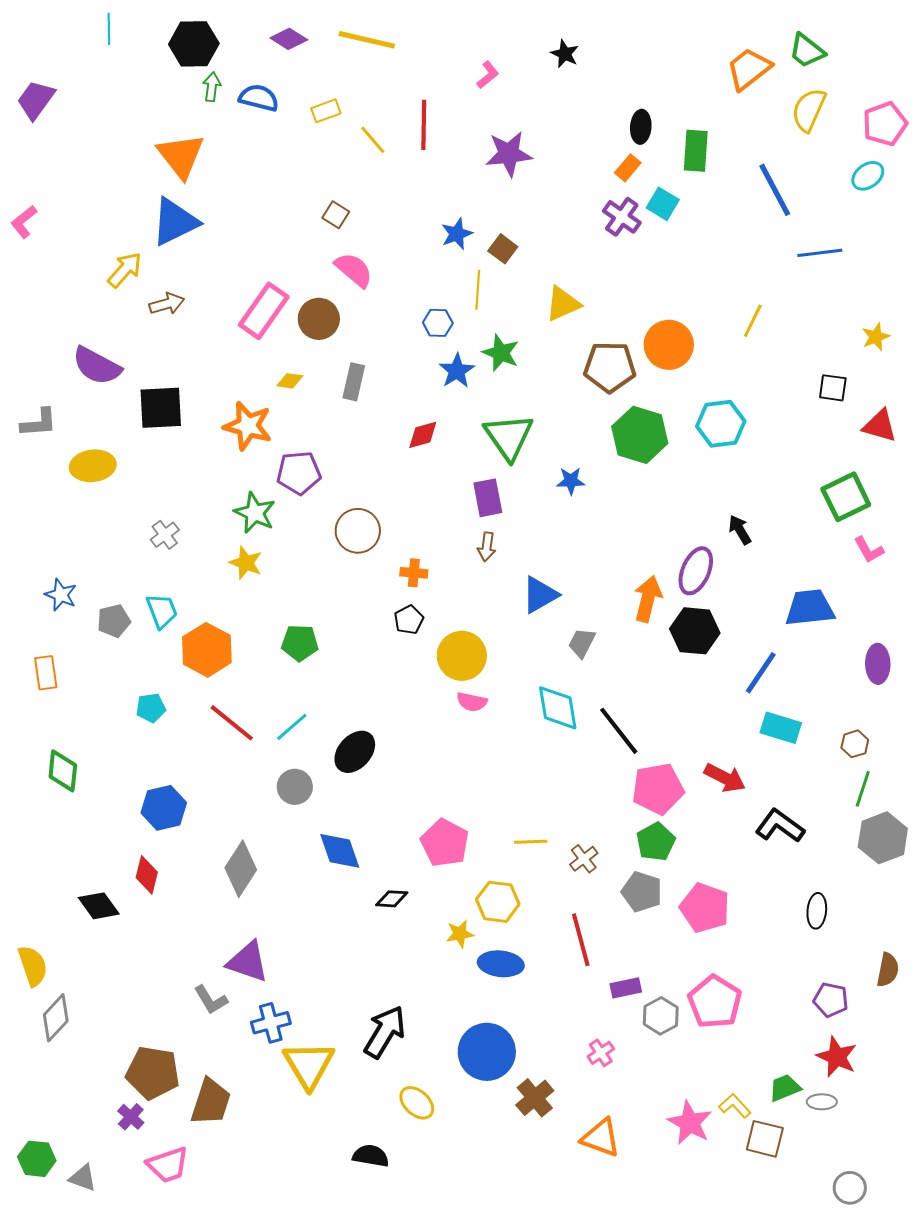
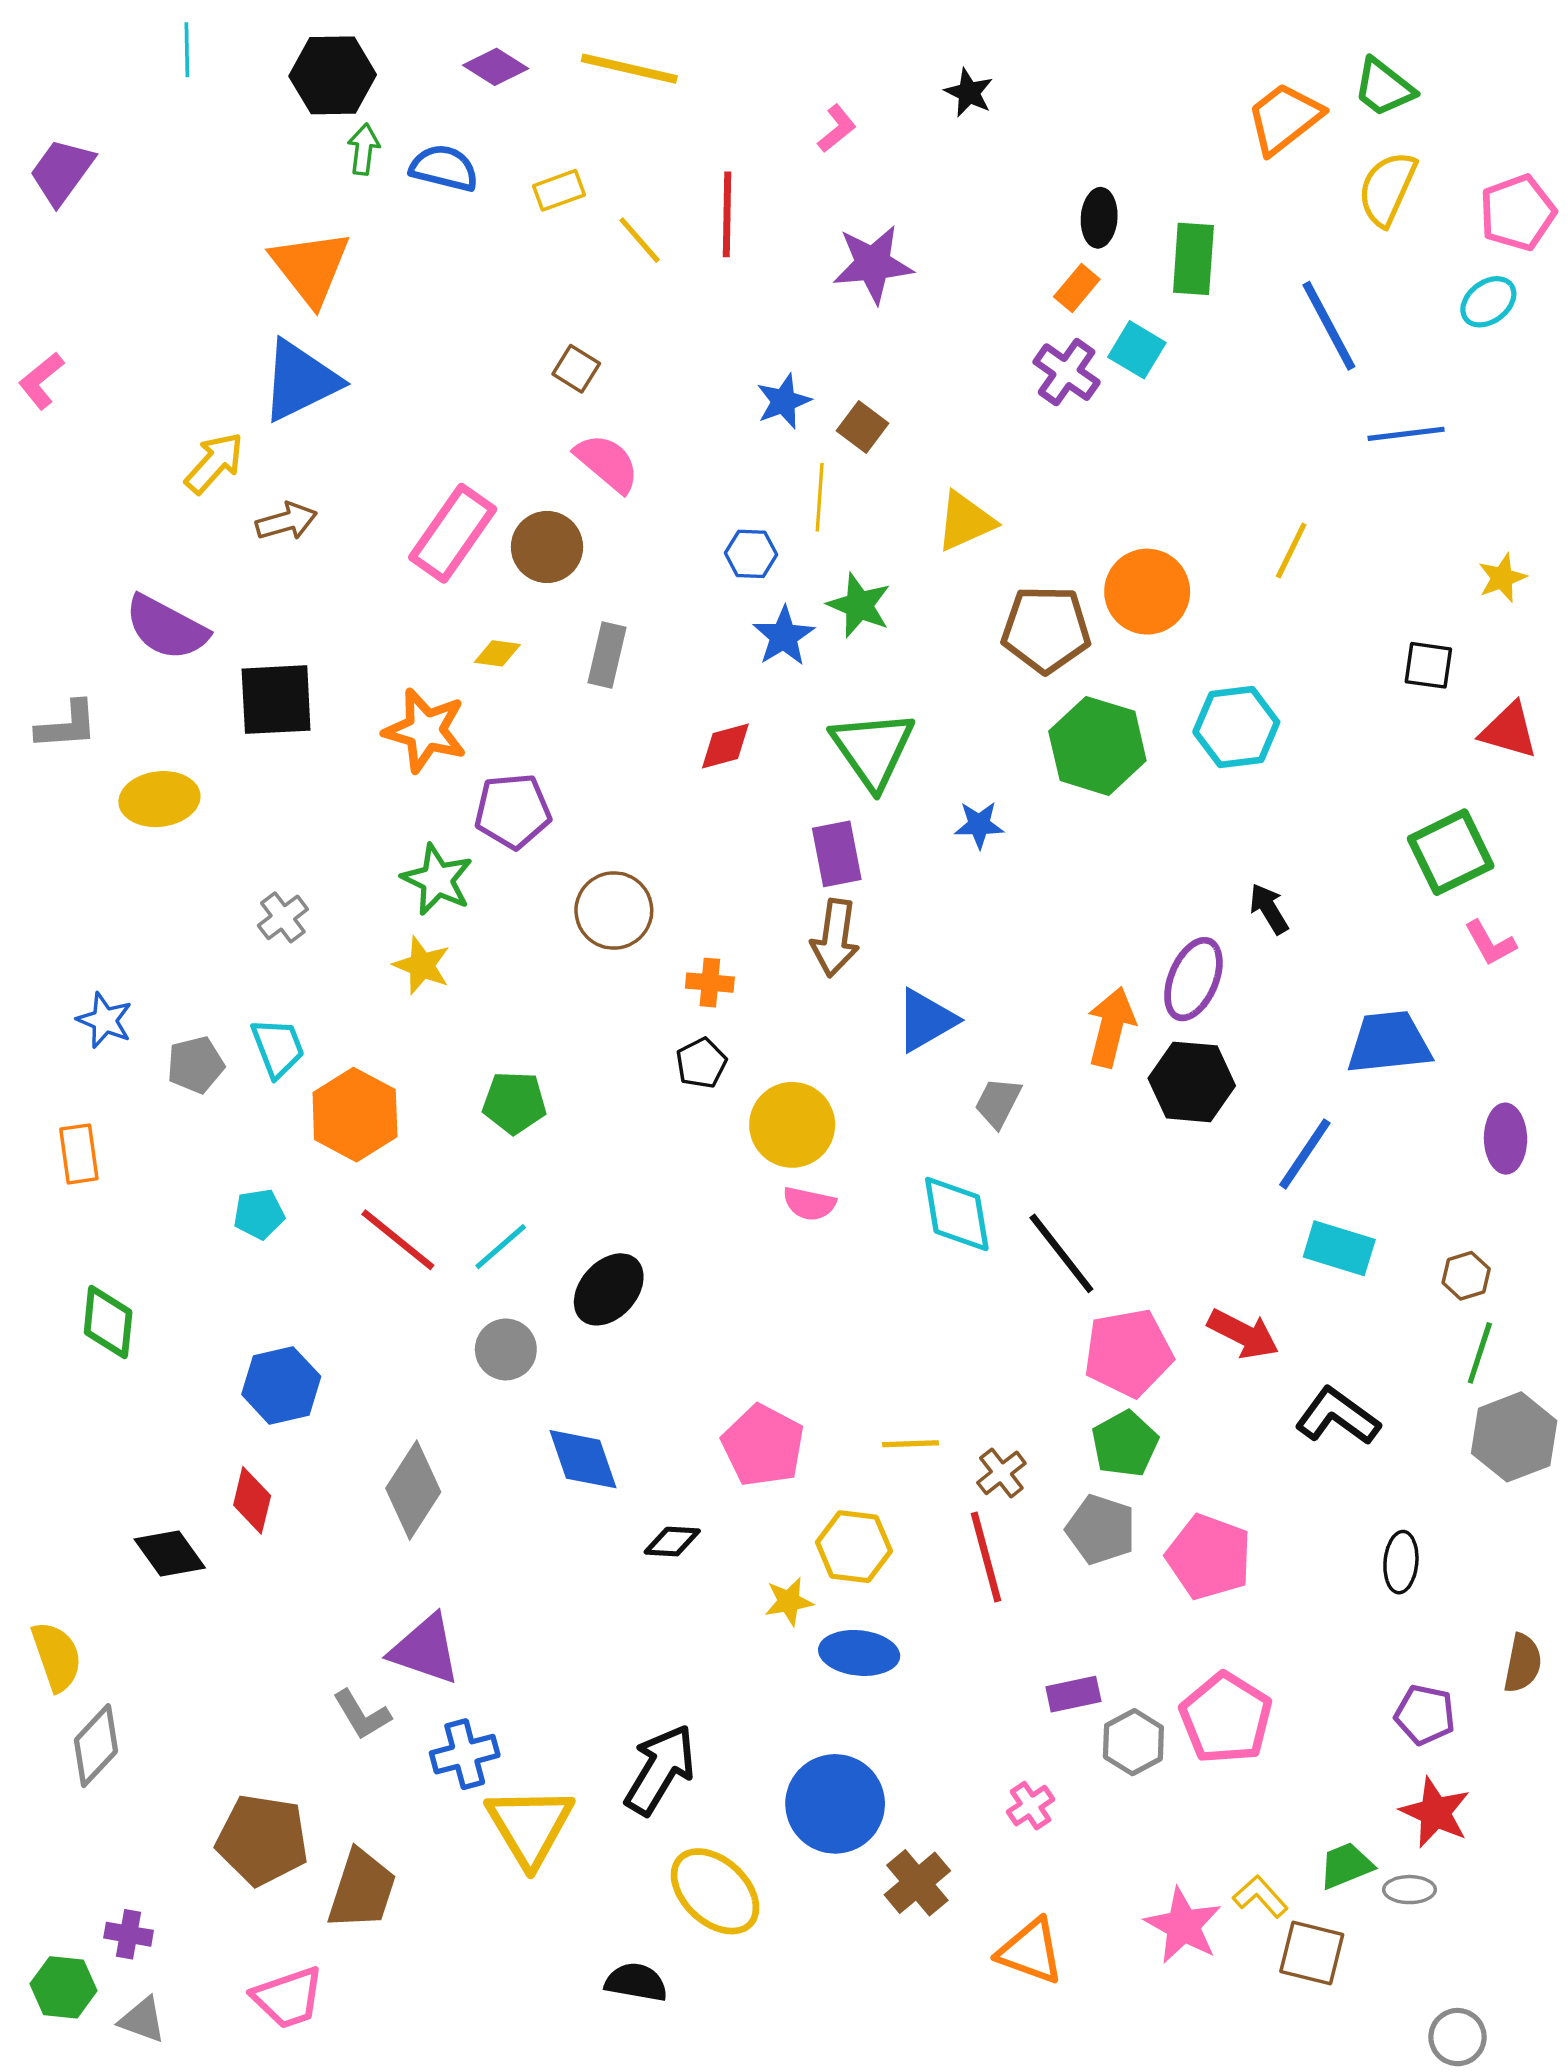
brown arrow: (487, 547) -> (835, 938), size x1.5
red line: (581, 940) -> (986, 1557), moved
yellow ellipse: (417, 1103) -> (715, 1891), size x1.5
purple cross: (131, 1117) -> (129, 1934), moved, turned -32

